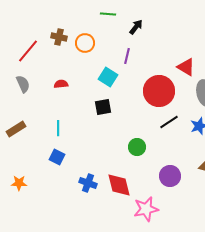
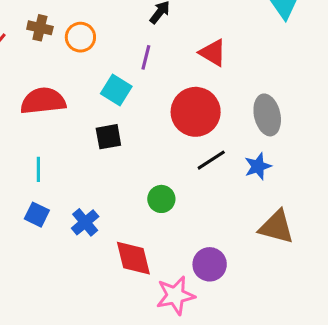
red triangle: (186, 67) -> (213, 53), moved
red semicircle: (61, 84) -> (43, 101), size x2.0
purple circle: (170, 176) -> (210, 264), moved
blue cross: (88, 183) -> (85, 222), moved, turned 30

